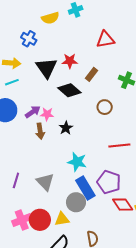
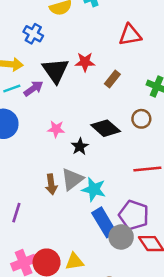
black diamond: (69, 90) -> (106, 128), moved
brown circle: (105, 107) -> (141, 119), moved
purple arrow: (33, 112) -> (33, 88), moved
brown arrow: (40, 131) -> (51, 184), moved
gray triangle: (45, 182) -> (72, 179), moved, turned 36
gray circle: (76, 202) -> (121, 237), moved

